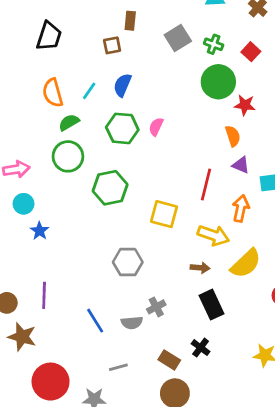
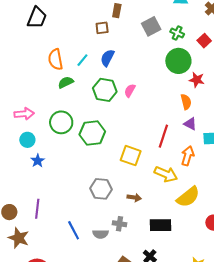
black trapezoid: (49, 36) -> (37, 18), moved
green circle: (68, 156) -> (61, 122), moved
brown arrow: (200, 268) -> (134, 198), moved
black rectangle: (212, 305) -> (160, 225), turned -70
gray cross: (156, 307) -> (119, 224), turned 32

